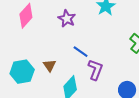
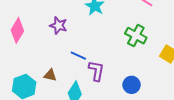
brown triangle: (50, 66) -> (50, 75), turned -32

